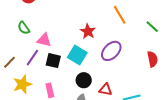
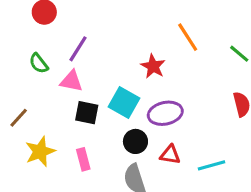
red star: (88, 31) -> (153, 66), moved
purple ellipse: (111, 51) -> (165, 113), moved, turned 35
purple line: (32, 58) -> (78, 49), moved

